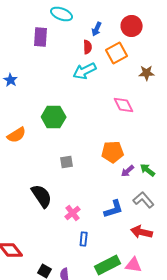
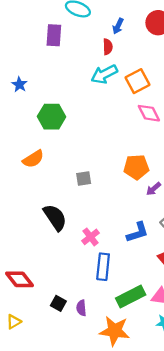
orange square: (117, 53) -> (137, 81), moved
green hexagon: (54, 117) -> (52, 117), moved
orange semicircle: (17, 135) -> (33, 159), moved
blue rectangle: (84, 239) -> (103, 267), size x1.6

